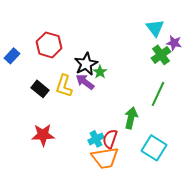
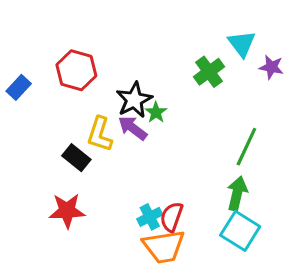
green cross: (161, 55) -> (209, 72), moved
black rectangle: (40, 89) -> (76, 158), moved
green arrow: (131, 118) -> (237, 193), moved

